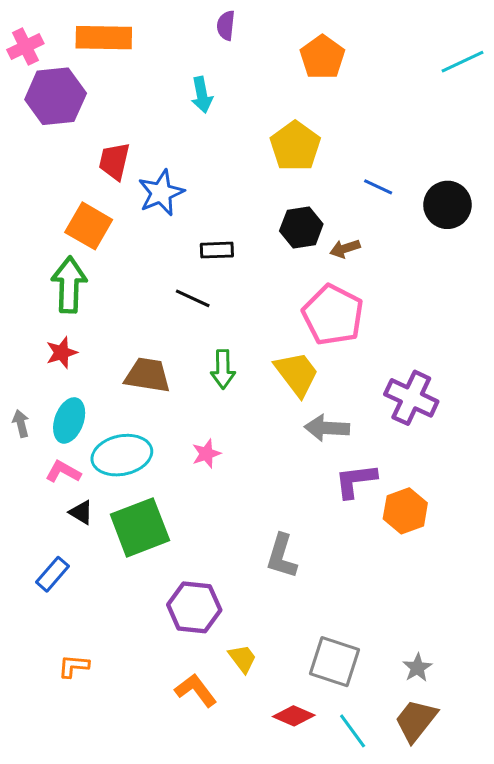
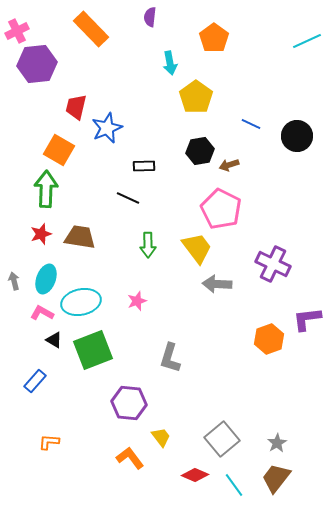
orange rectangle: (104, 38) -> (91, 29), moved, turned 45
cyan arrow: (202, 95) -> (170, 63), moved
brown trapezoid: (148, 375) -> (80, 237), moved
purple L-shape: (356, 481) -> (307, 319), moved
gray L-shape: (282, 556) -> (170, 358), moved
gray square: (334, 662) -> (222, 439), turned 32

